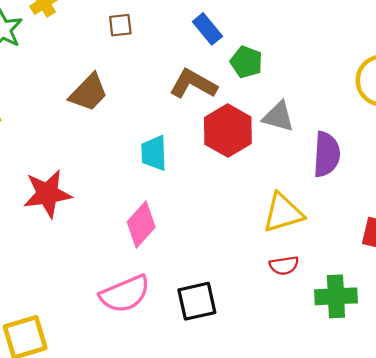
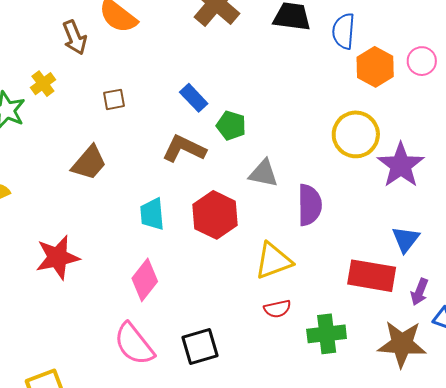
red hexagon: (228, 131) -> (215, 215), moved
pink semicircle: (125, 294) -> (134, 344), turned 78

